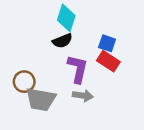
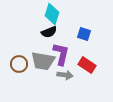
red rectangle: (108, 61) -> (87, 65), moved
gray trapezoid: (41, 99) -> (43, 61), moved

